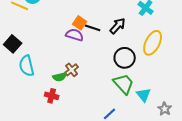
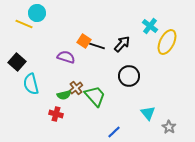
purple semicircle: (75, 35) -> (66, 57), moved
yellow ellipse: (153, 43) -> (167, 42), moved
green trapezoid: (124, 84) -> (95, 96), moved

